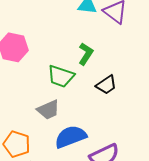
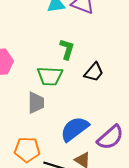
gray trapezoid: (48, 110) -> (36, 103), moved, turned -50

